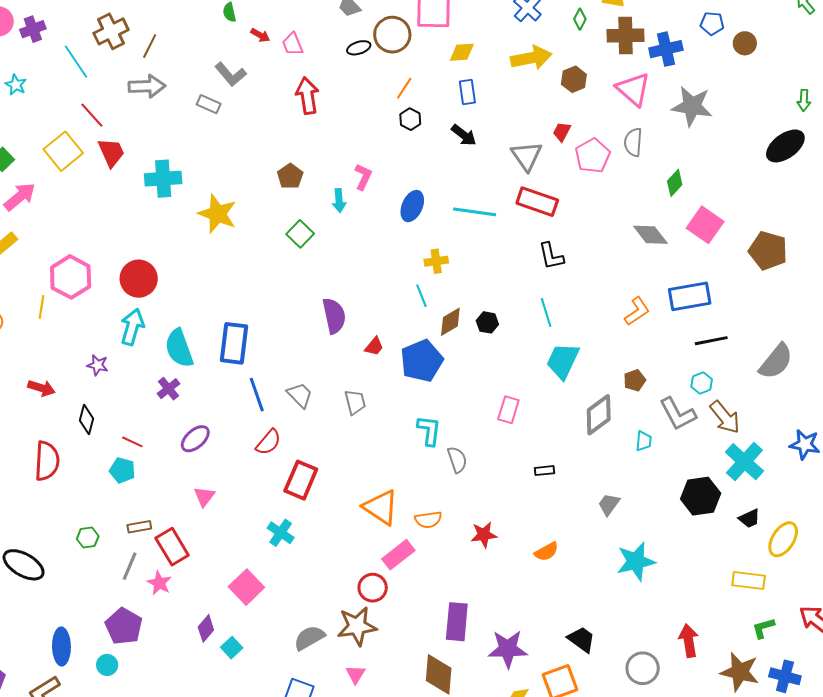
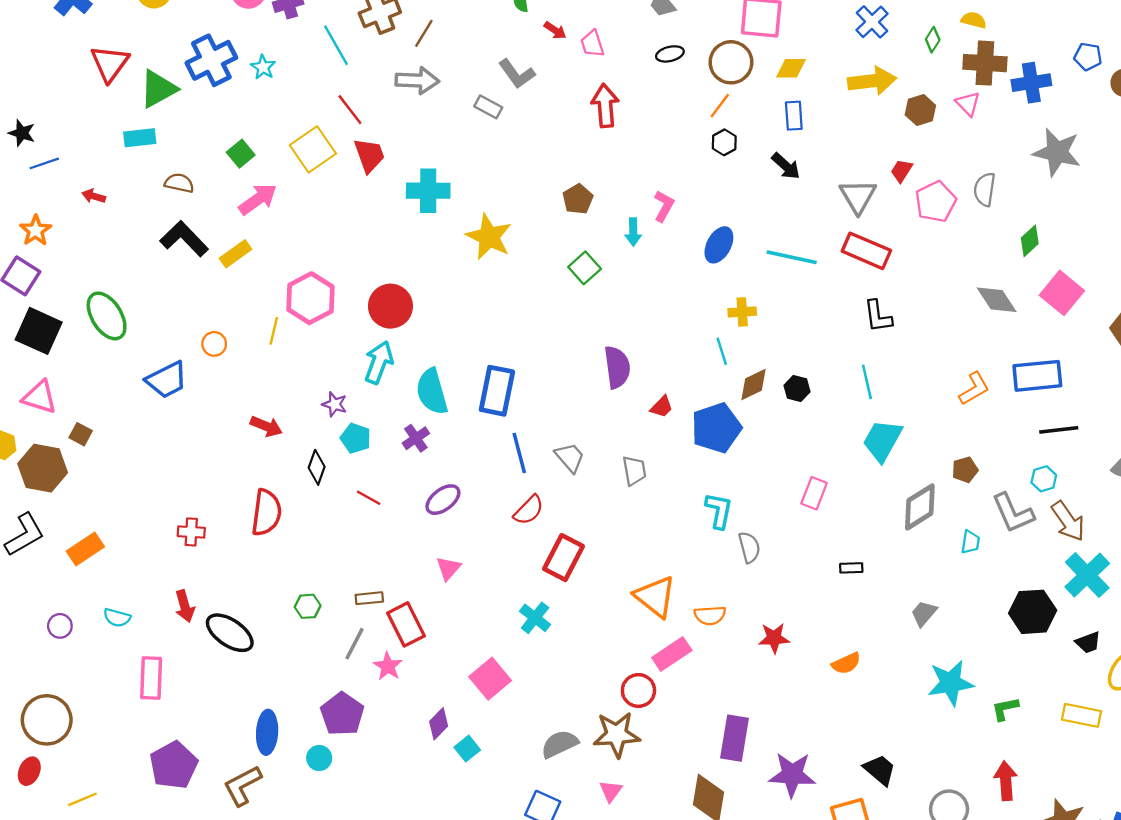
brown circle: (392, 35) -> (731, 62), moved
pink triangle: (633, 89) -> (968, 104), moved, size x0.6
cyan pentagon: (122, 470) -> (356, 438), moved
green L-shape: (763, 628) -> (1005, 709), moved

